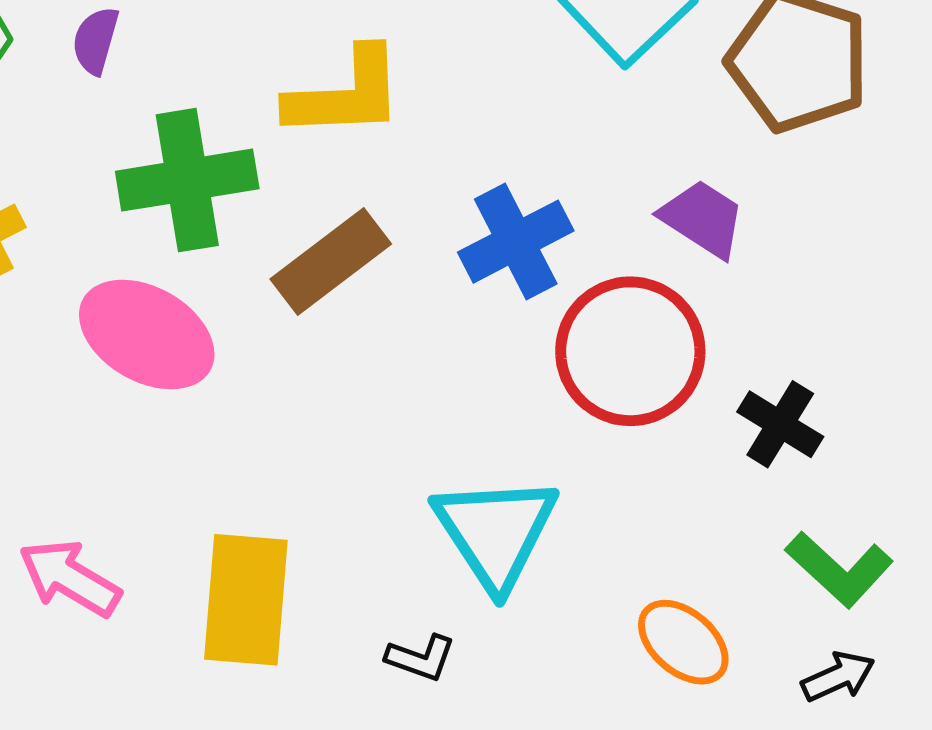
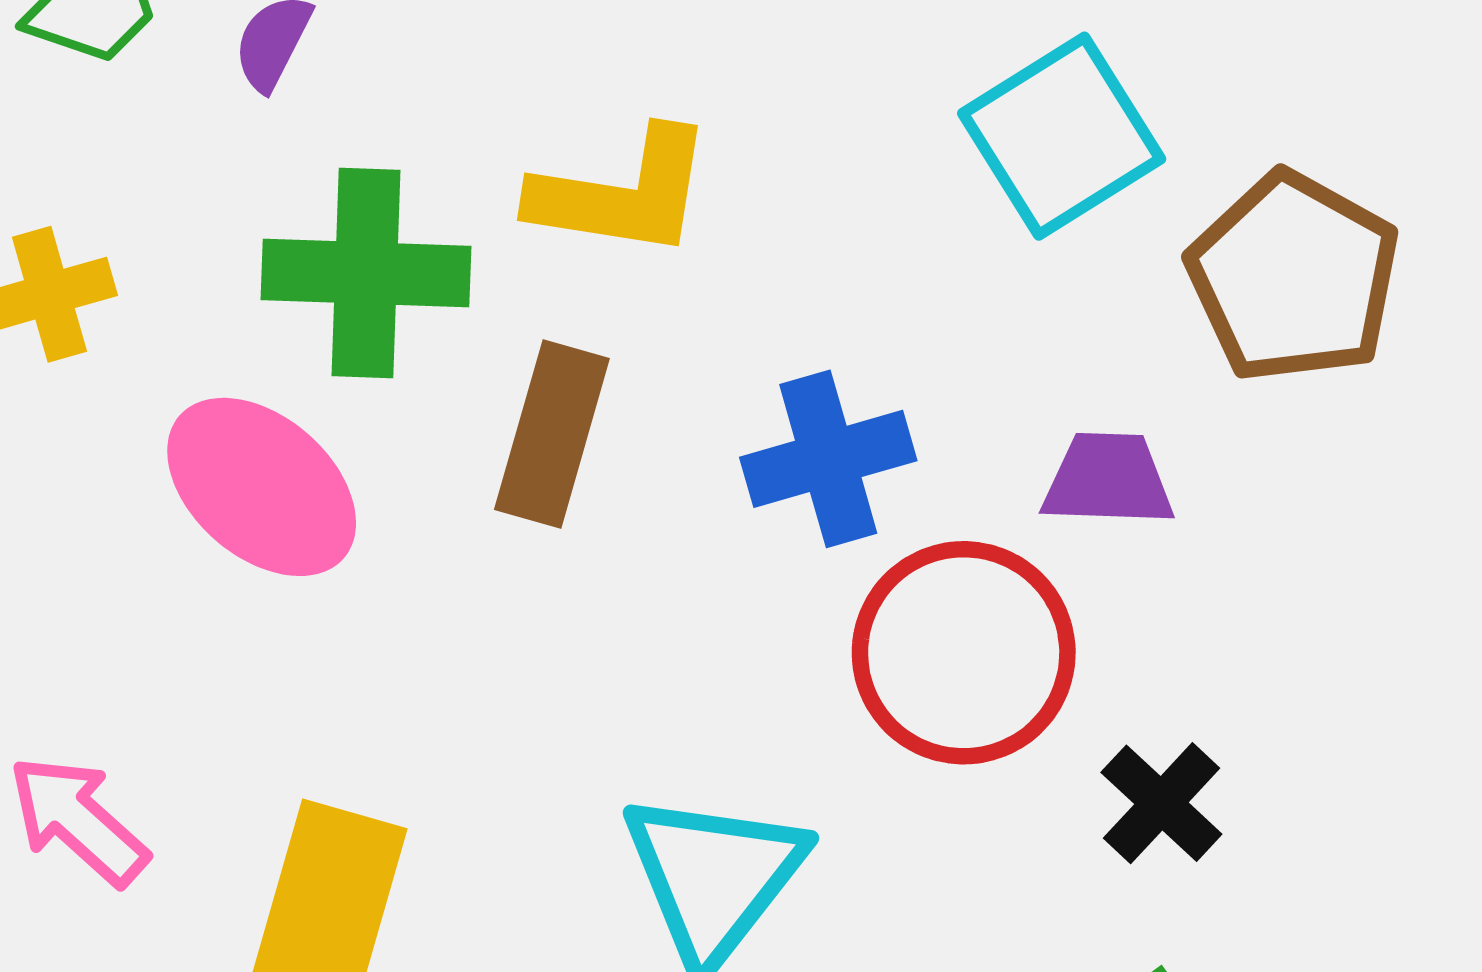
purple trapezoid: (703, 218) -> (1108, 480), turned -42
brown rectangle: (331, 261) -> (552, 434), turned -48

